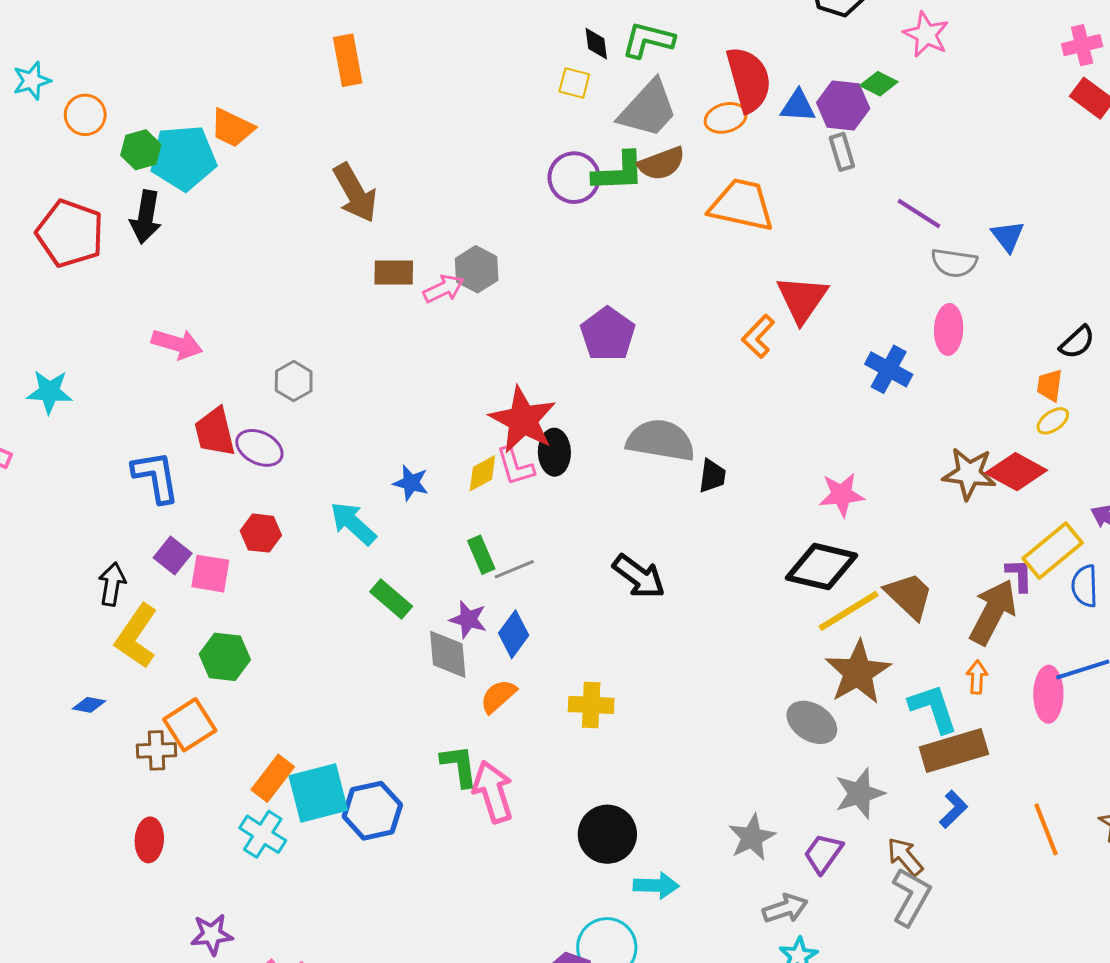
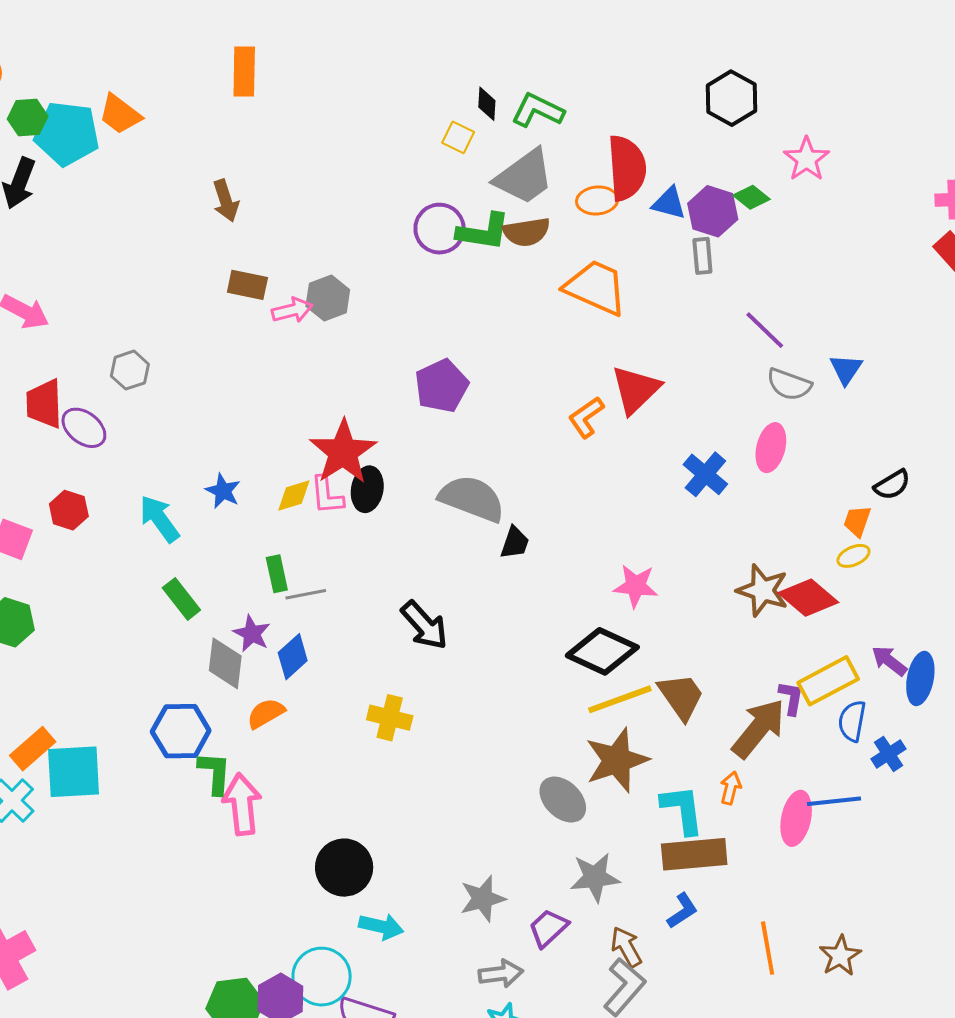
brown arrow: (355, 193) -> (226, 201), size x0.7
yellow cross: (591, 705) -> (390, 718), moved
blue hexagon: (372, 811) -> (181, 731), moved

